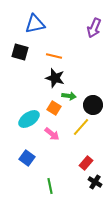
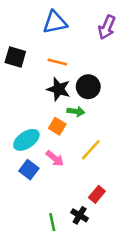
blue triangle: (35, 24) -> (55, 22), moved
black circle: (93, 105) -> (88, 87), moved
blue square: (27, 158) -> (29, 170), moved
black cross: (95, 182) -> (80, 215), moved

